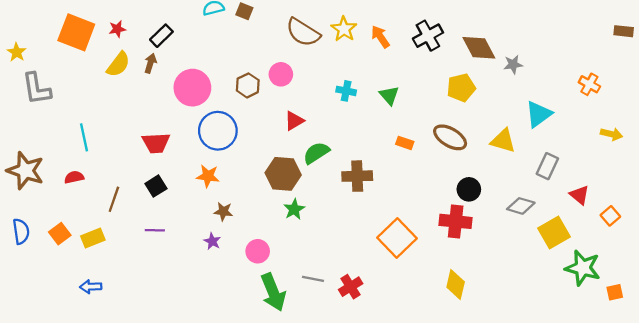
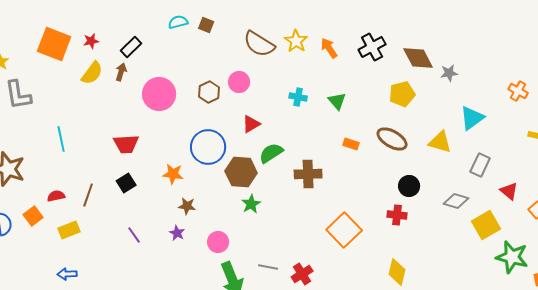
blue circle: (218, 131) -> (208, 147), moved
red semicircle: (74, 177) -> (56, 196), moved
red cross: (456, 221) -> (397, 215), size x0.7
purple line: (155, 230) -> (134, 235), moved, turned 54
orange square: (60, 234) -> (33, 216), moved

